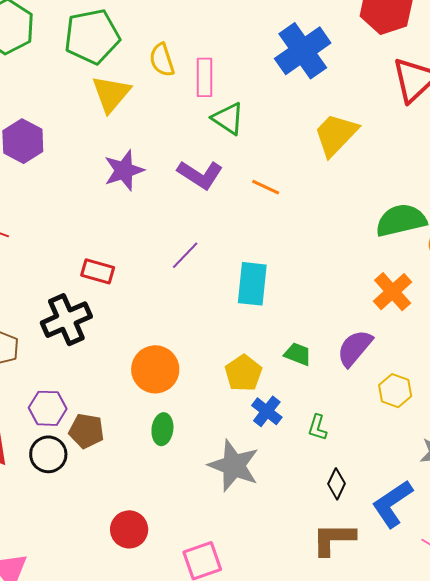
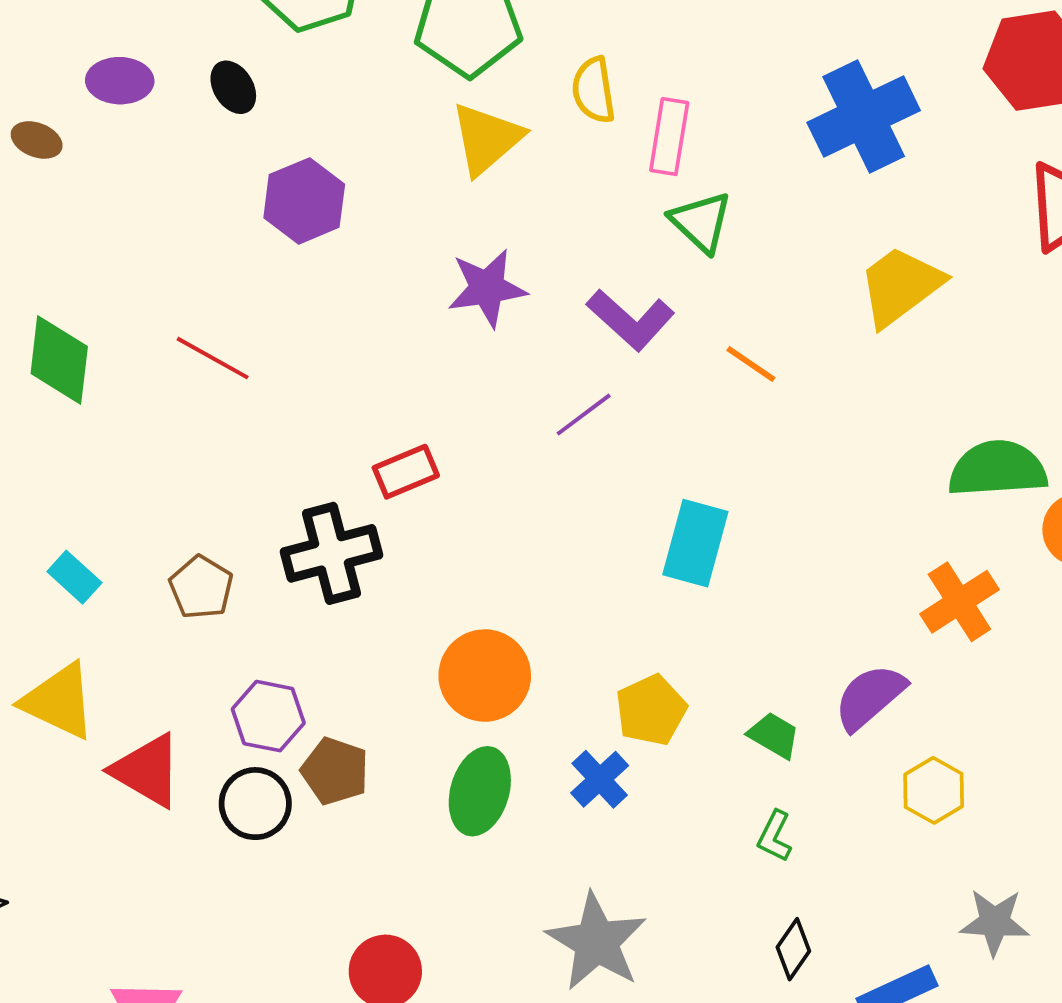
purple line: (185, 255) -> (584, 415), moved
red rectangle: (98, 271) -> (406, 472), turned -48
green trapezoid: (298, 354) -> (774, 735), moved
blue cross: (267, 411) -> (600, 779), moved
green ellipse: (162, 429) -> (480, 791), size x1.4
gray star: (234, 466) -> (597, 942), moved

